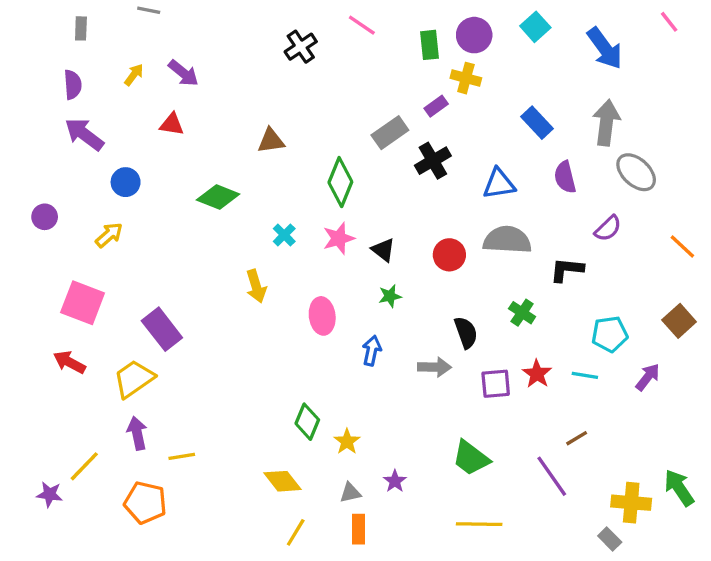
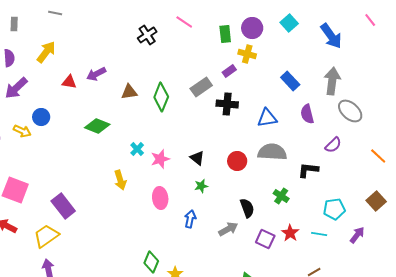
purple arrow: (183, 73) -> (96, 74), moved, turned 114
yellow arrow: (134, 75) -> (46, 52), size x1.6
purple arrow: (84, 134) -> (16, 88), turned -80
black cross: (433, 161) -> (227, 104), turned 35
green diamond: (340, 182) -> (161, 97), moved
yellow arrow: (109, 235) -> (22, 131), moved, turned 66
pink star: (339, 238) -> (160, 159), moved
gray arrow: (435, 367) -> (228, 229), turned -30
purple square: (496, 384) -> (265, 239), turned 30

